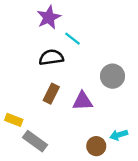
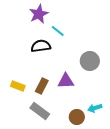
brown rectangle: (51, 94) -> (42, 86), moved
yellow rectangle: (14, 120) -> (18, 86), moved
gray rectangle: (35, 141) -> (40, 111), moved

